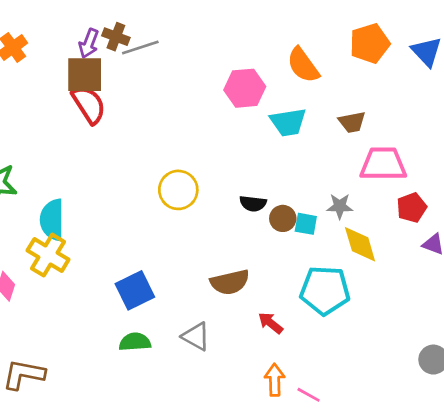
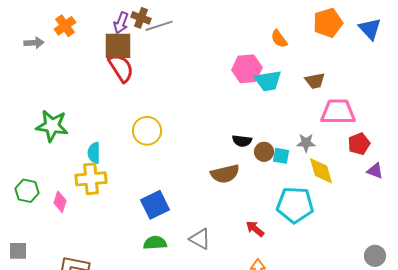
orange semicircle: (303, 65) -> (279, 39), size x0.7
pink hexagon: (245, 88) -> (247, 69), moved
yellow circle: (178, 190) -> (147, 131), moved
cyan semicircle: (52, 220) -> (94, 153), size x0.7
yellow cross: (48, 255) -> (91, 179), turned -36
brown semicircle: (230, 282) -> (225, 174), moved

